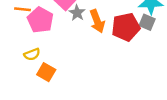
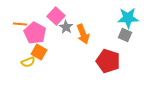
red pentagon: (126, 27) -> (108, 61), moved, turned 30
orange square: (46, 72) -> (39, 52), moved

